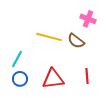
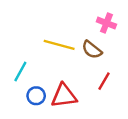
red line: (87, 76) -> (104, 81), moved, turned 35
blue circle: (20, 79) -> (36, 96), moved

